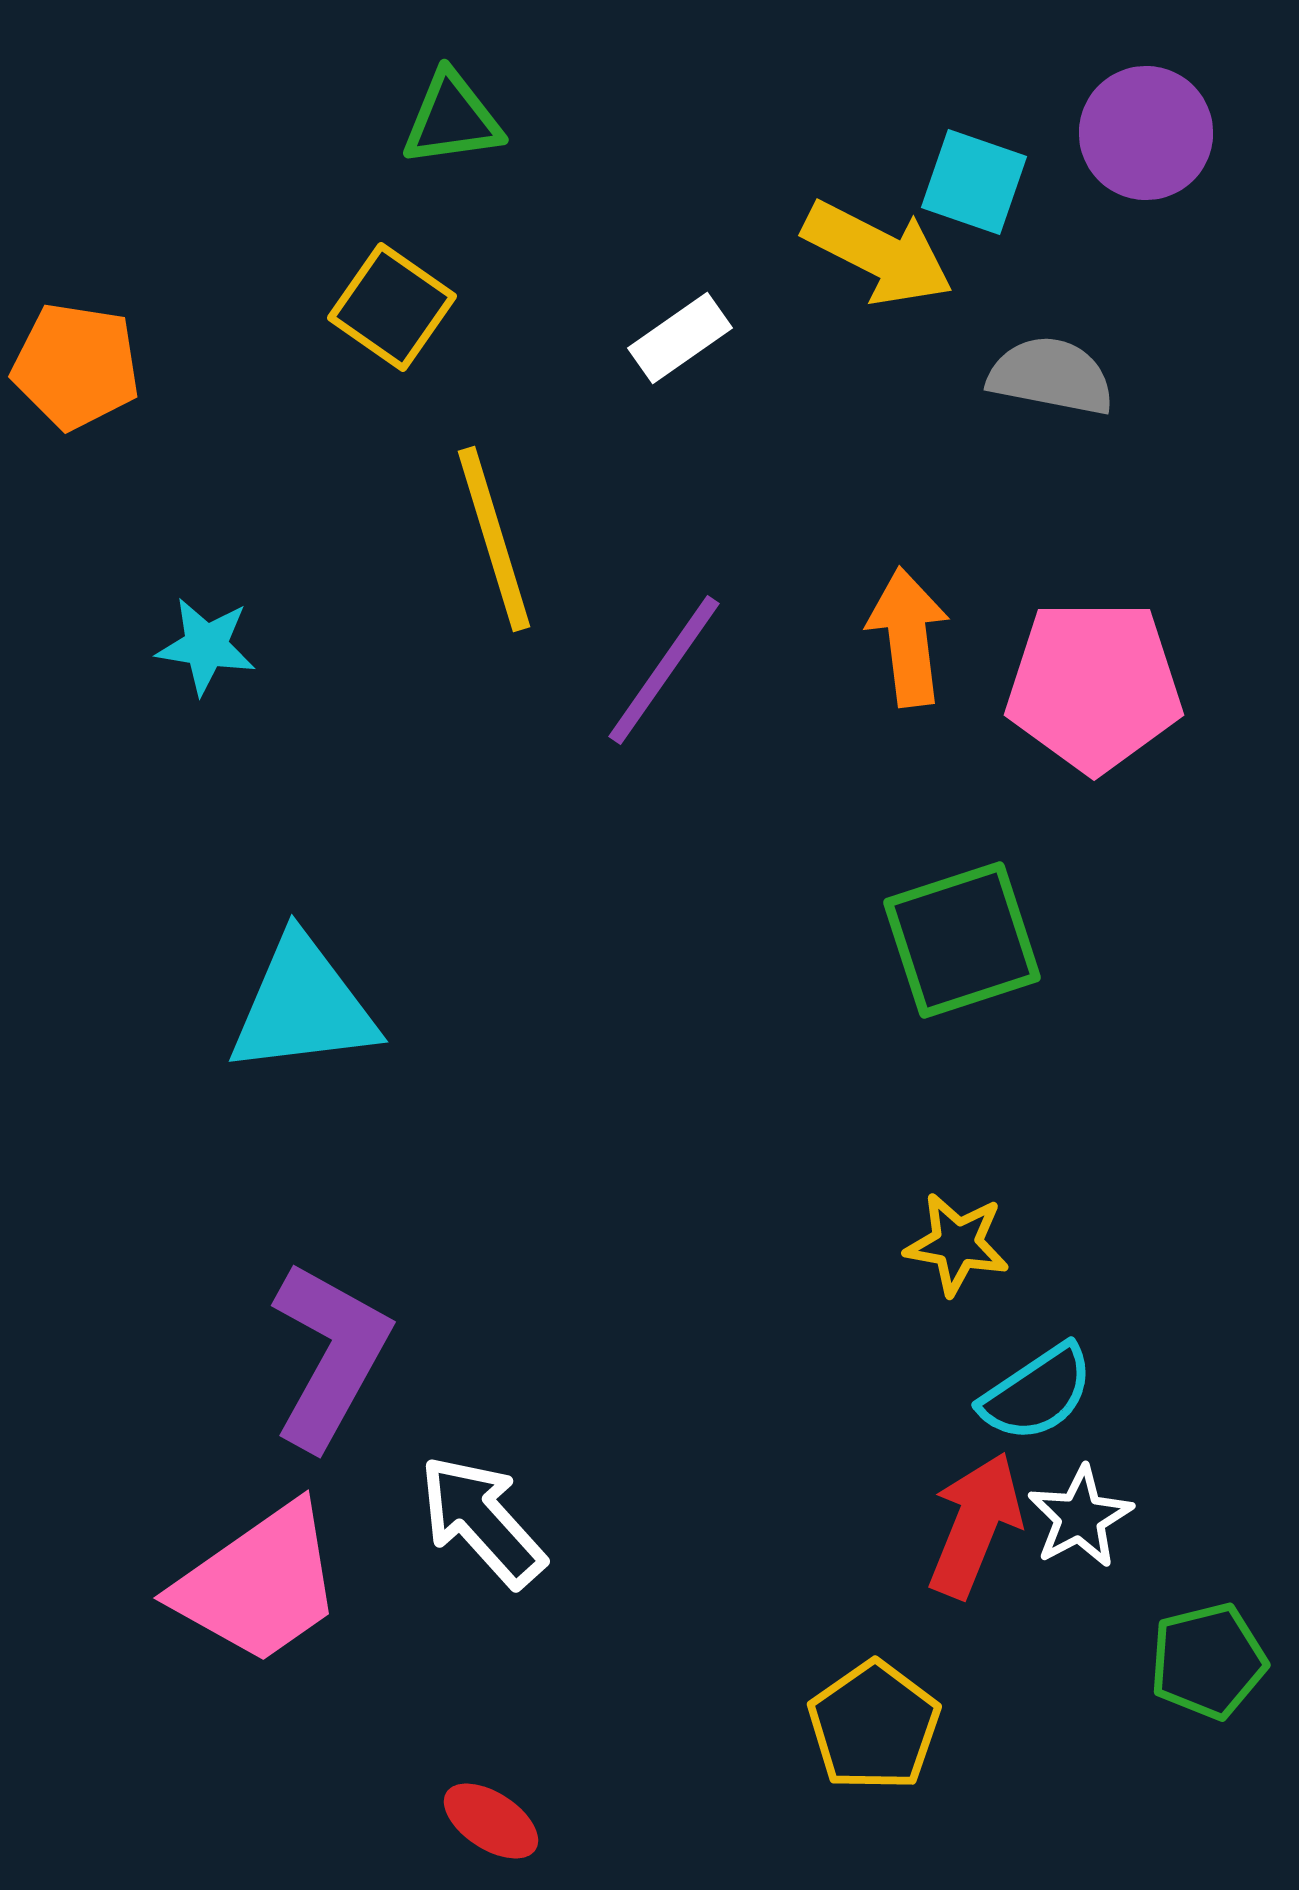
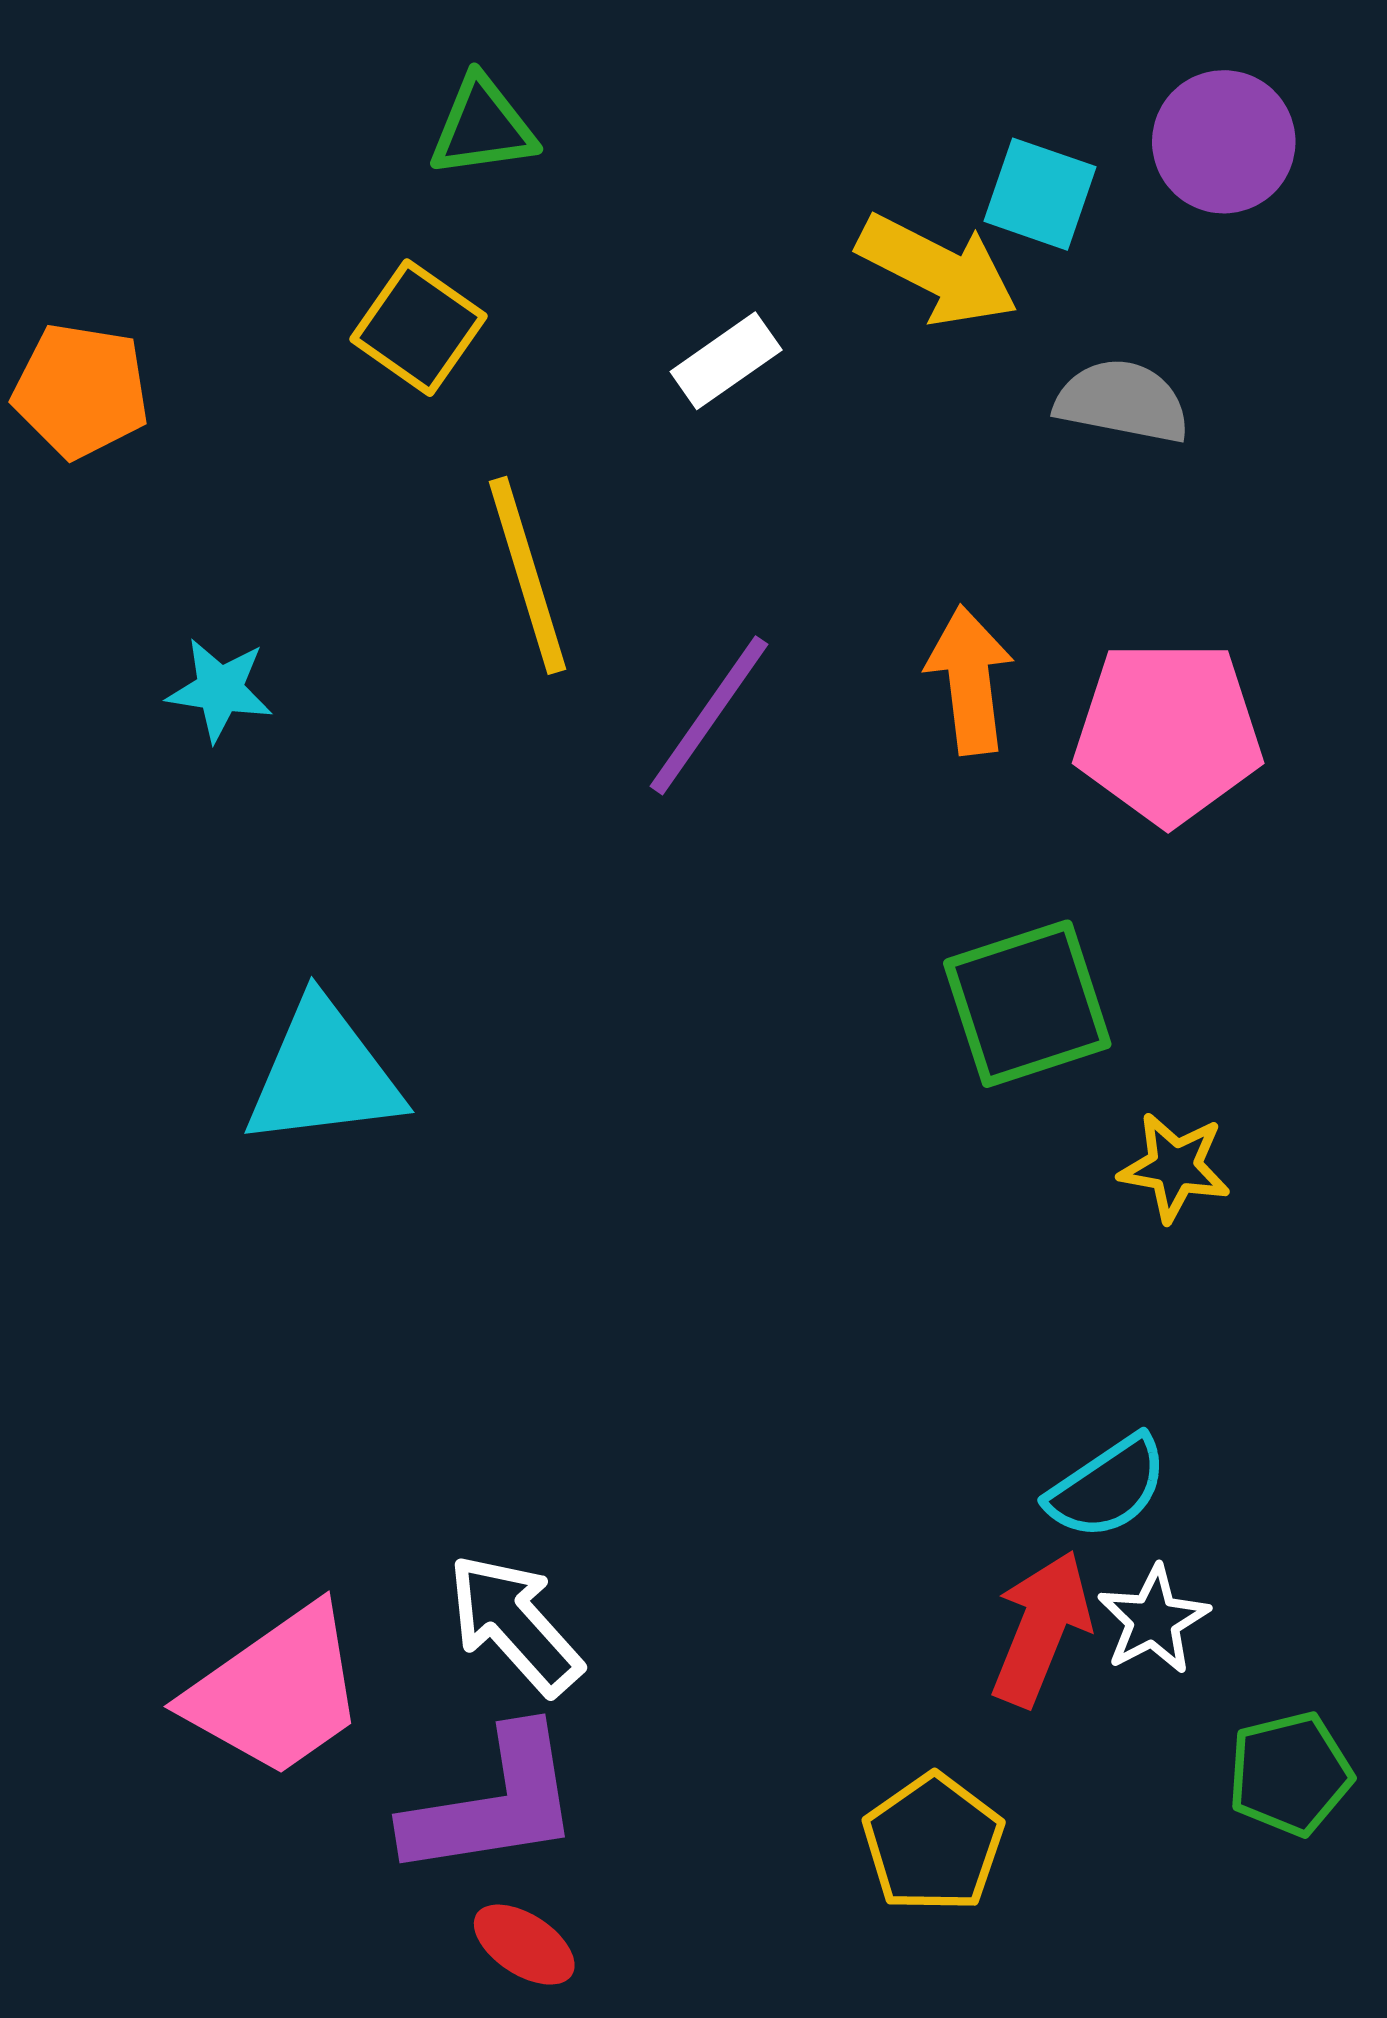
yellow star: (957, 1244) -> (1175, 1167), moved
purple L-shape: (330, 1355) -> (493, 1804), moved, turned 52

